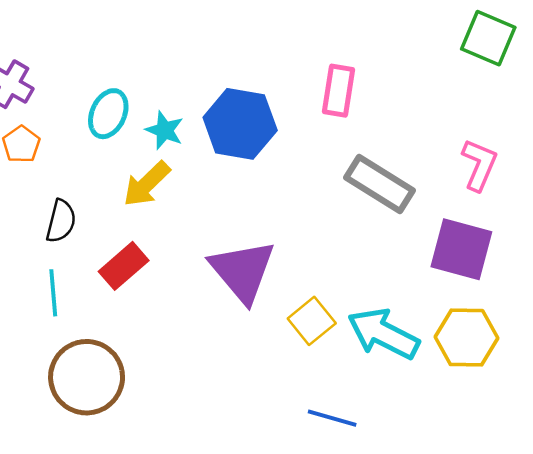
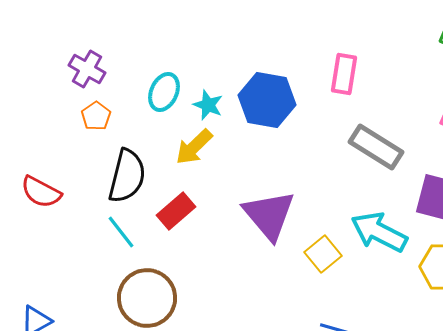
black semicircle: (61, 221) -> (127, 176), size x1.6
cyan line: (53, 293) -> (121, 232), turned -33
cyan arrow: (383, 334) -> (379, 232), moved

